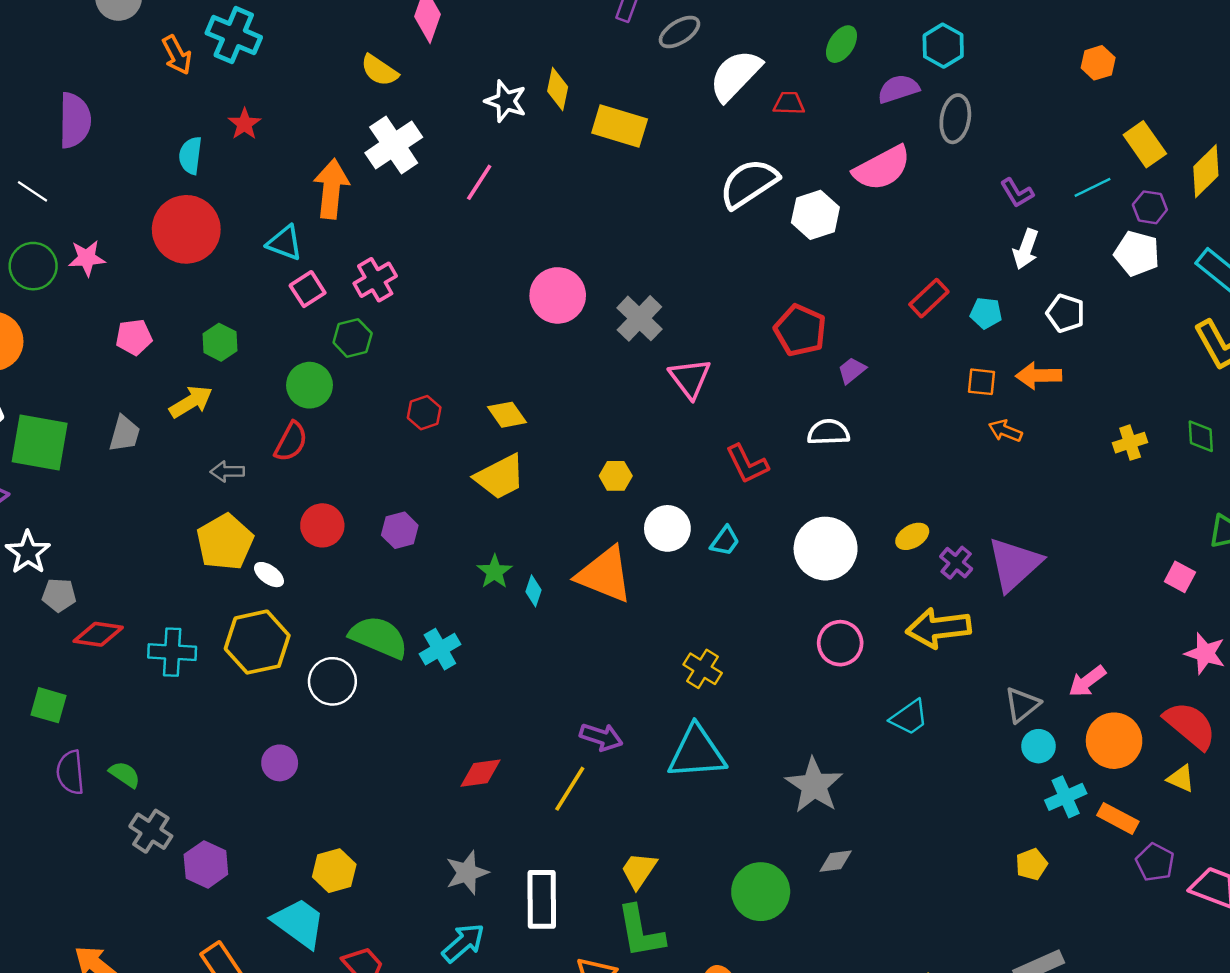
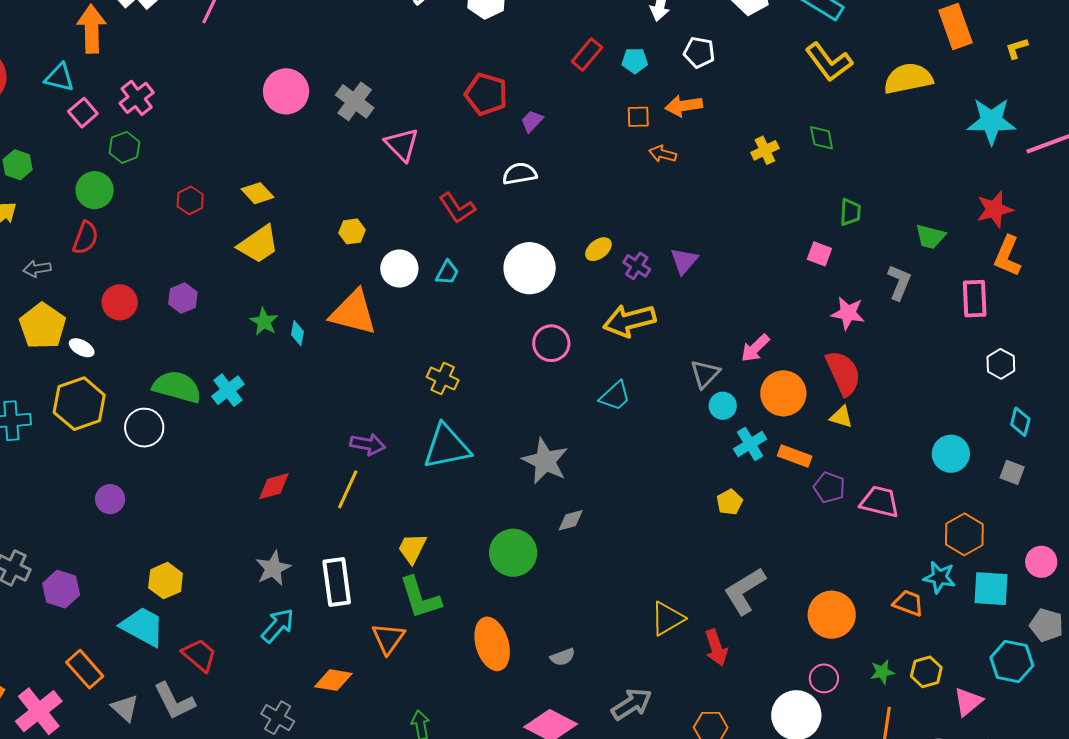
purple triangle: (1014, 564) -> (684, 261), size x0.6
red semicircle: (1190, 725) -> (843, 373), turned 33

